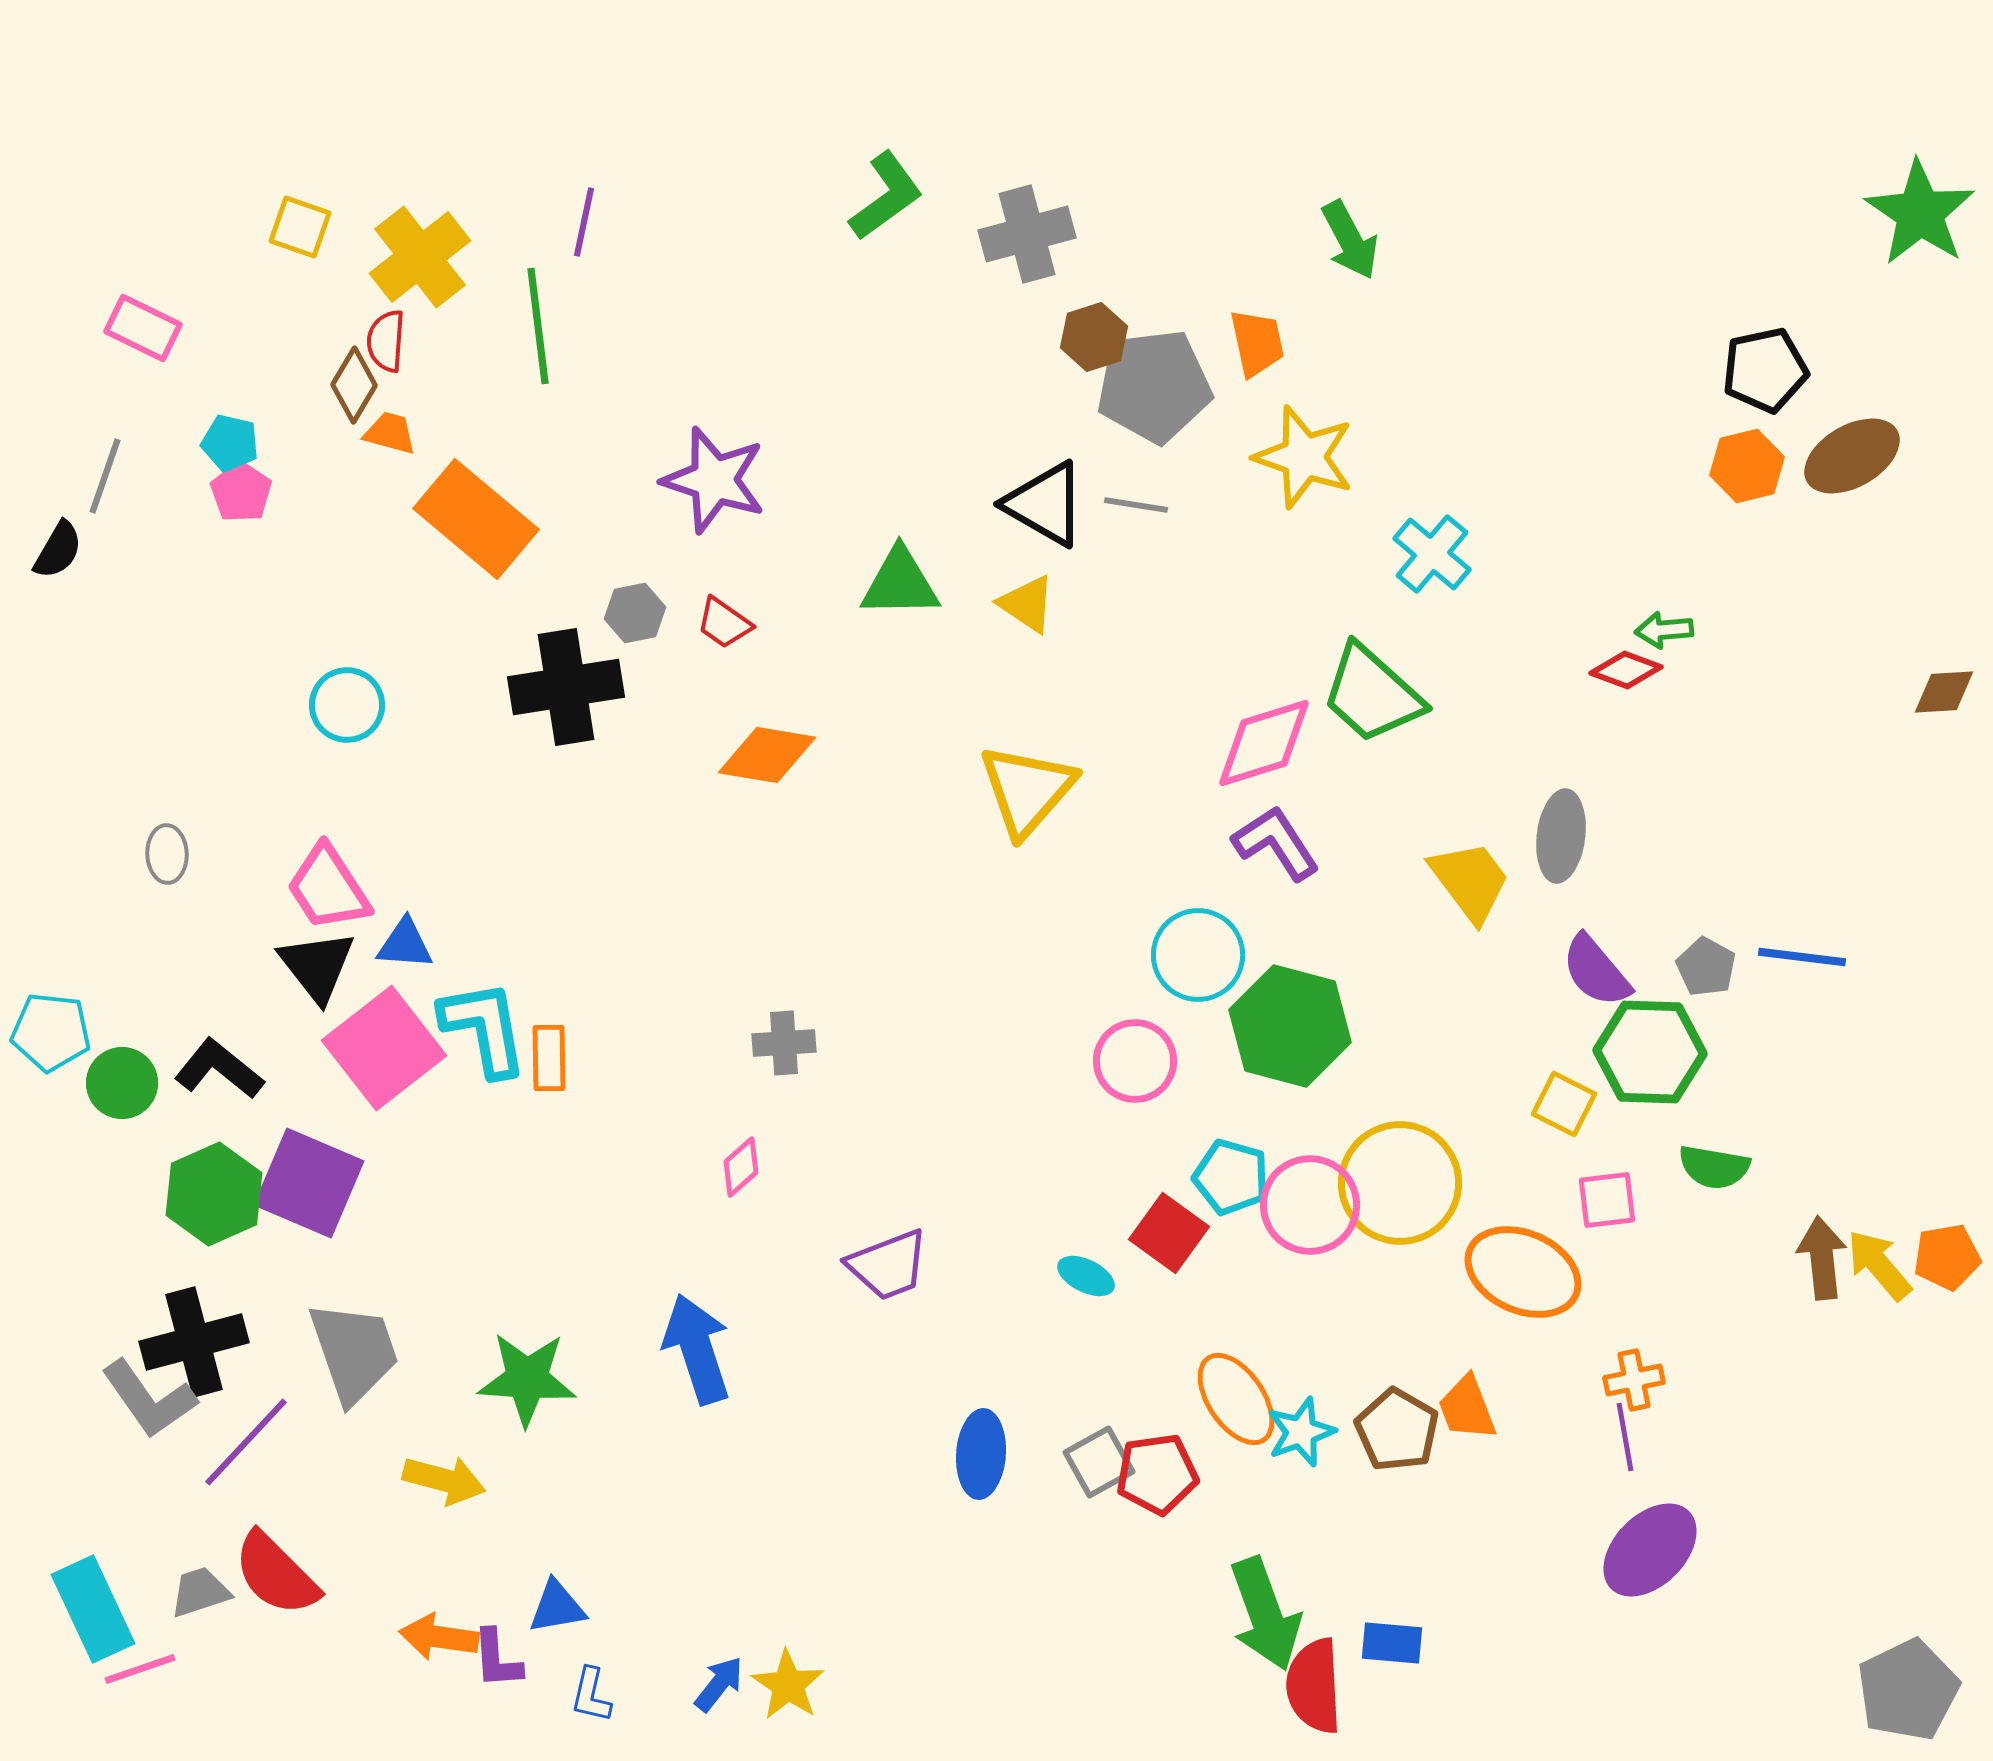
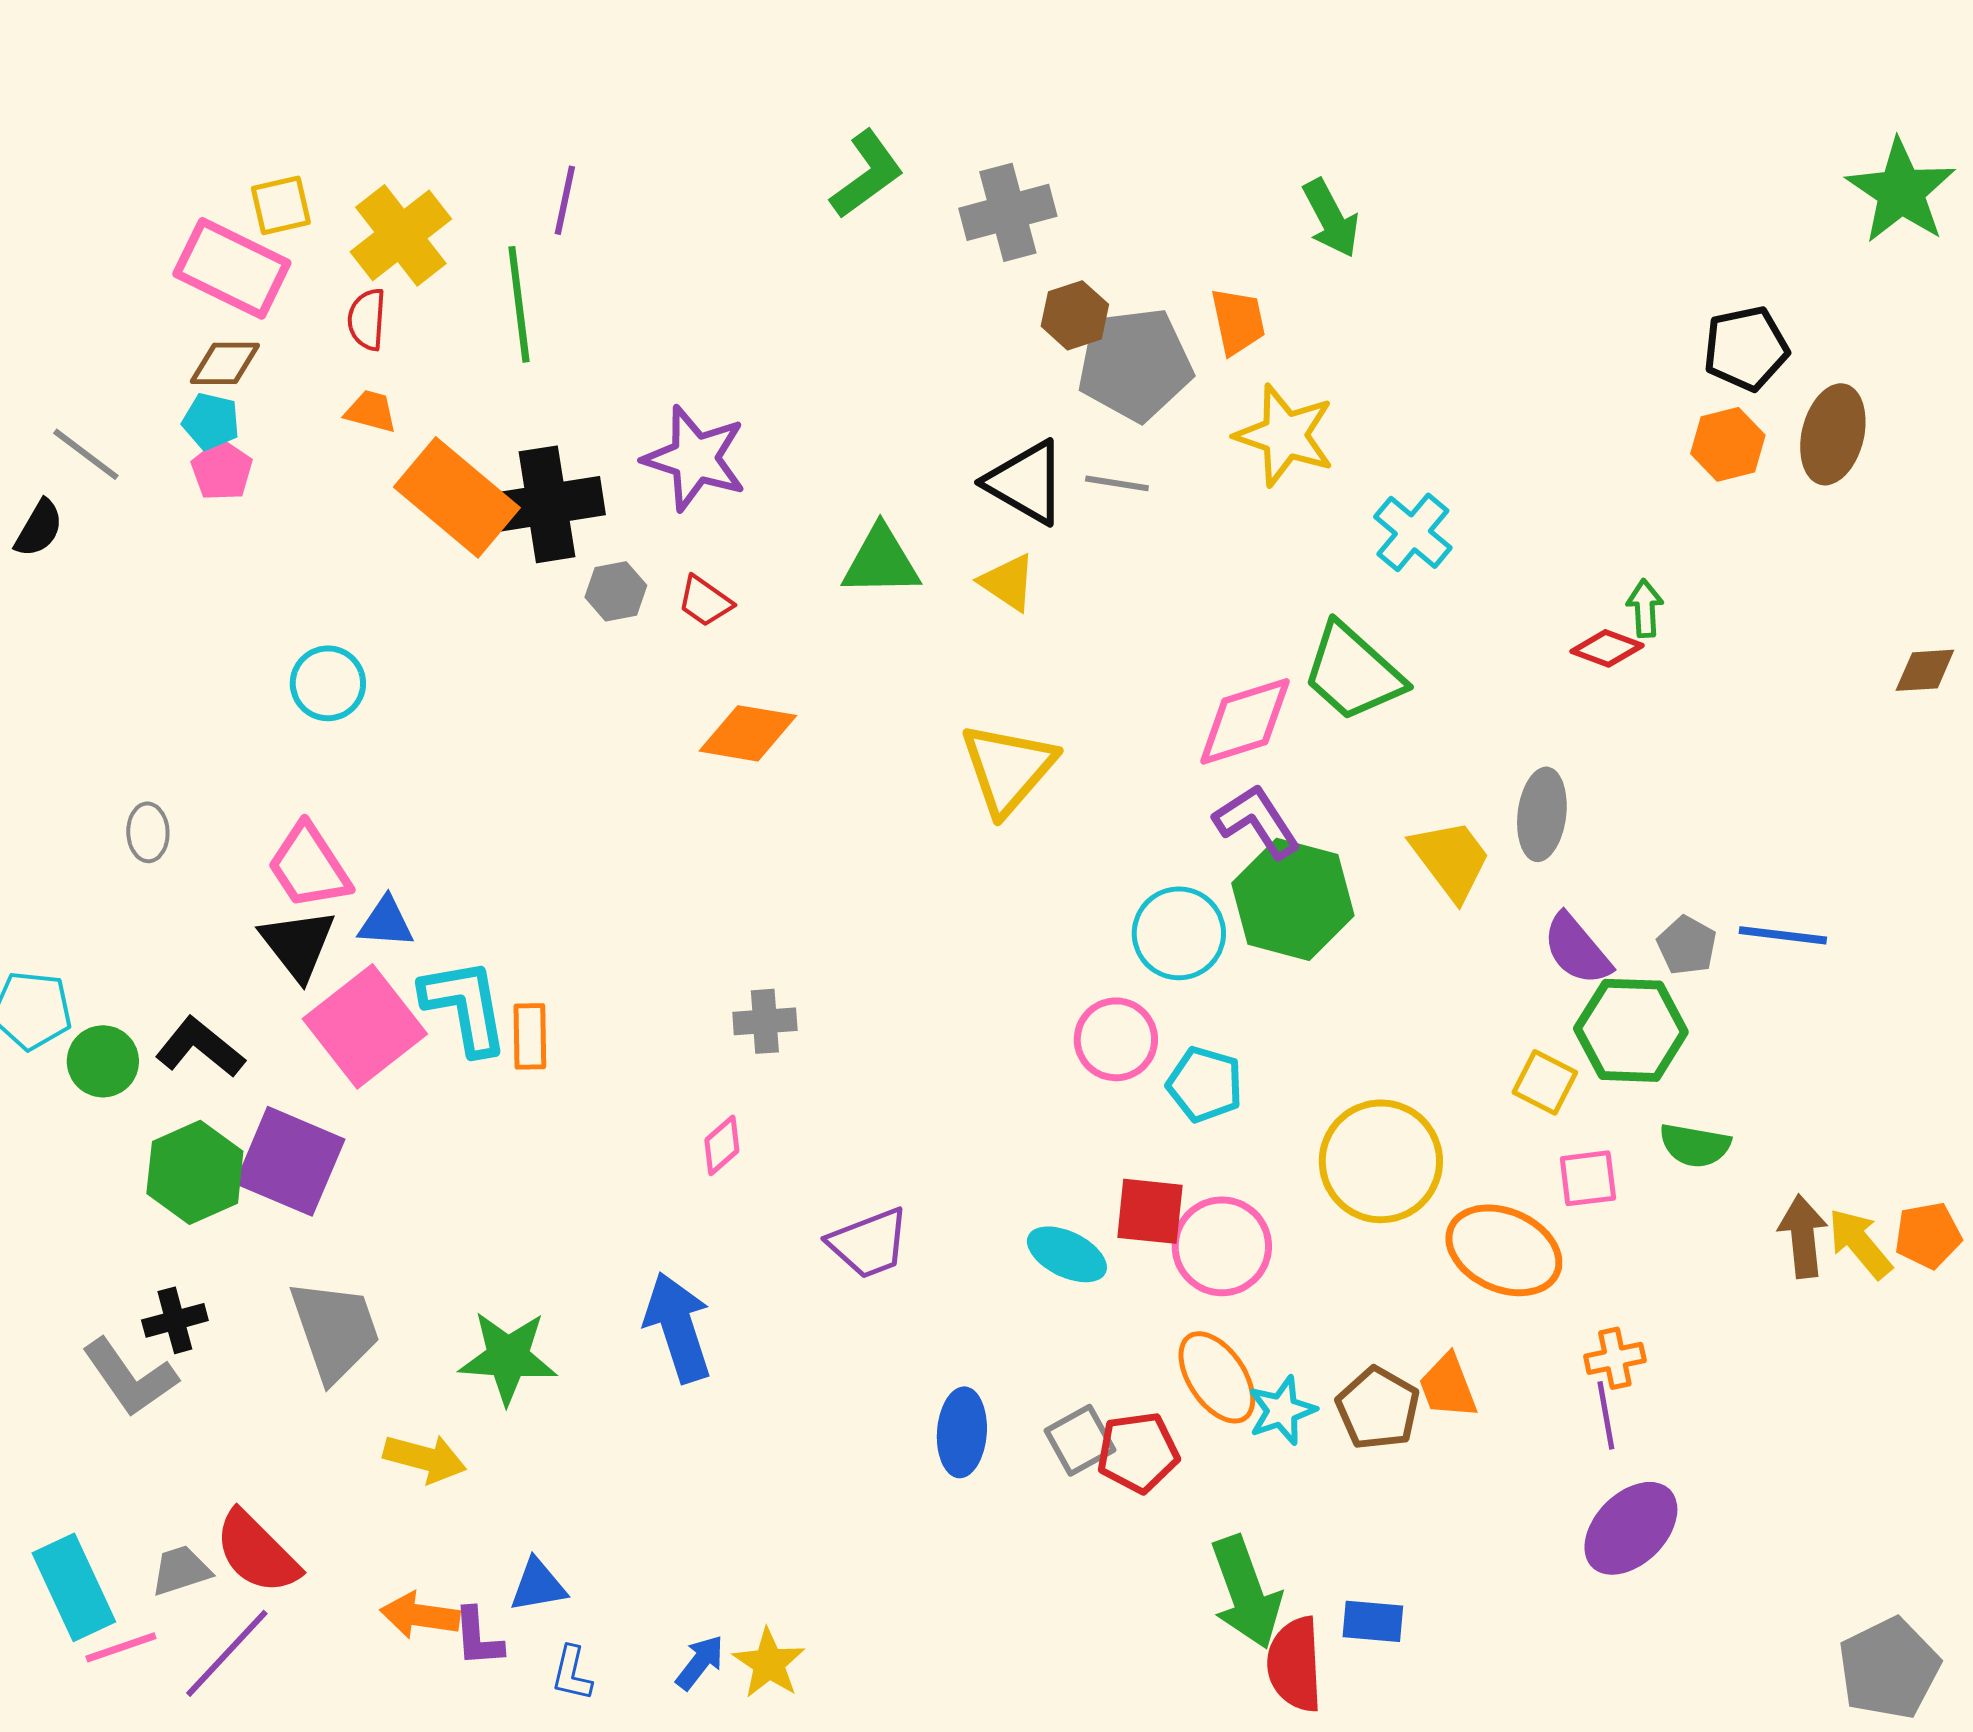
yellow square: (300, 227) -> (281, 205), turned -32
pink rectangle: (143, 328) -> (232, 268), moved, size x1.5
brown diamond: (354, 385) -> (225, 363), moved, turned 60
brown ellipse: (1852, 456) -> (1833, 434), turned -46
gray line: (105, 476) -> (86, 454), turned -72
green arrow: (1664, 630) -> (1645, 608), turned 92
black cross: (566, 687) -> (547, 504), moved
green hexagon: (1290, 1026) -> (1293, 899), moved
cyan pentagon: (1231, 1177) -> (1205, 1084), moved
pink circle: (1310, 1205) -> (1222, 1246), moved
red square: (1169, 1233) -> (1150, 1211), turned -30
cyan ellipse: (1086, 1276) -> (1067, 1254), size x1.4
black cross: (194, 1342) -> (175, 1320), size x0.6
purple line: (246, 1442) -> (227, 1653), moved

